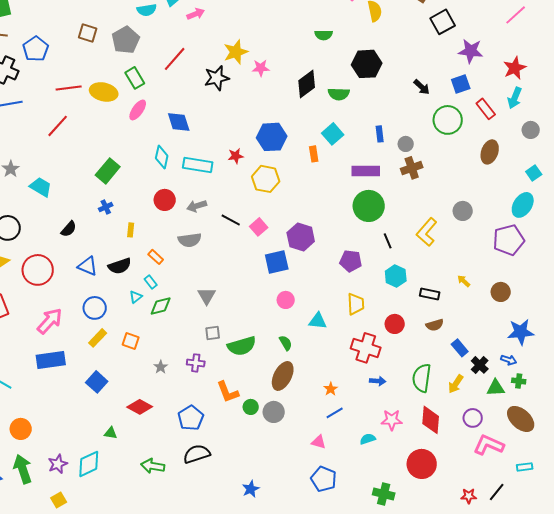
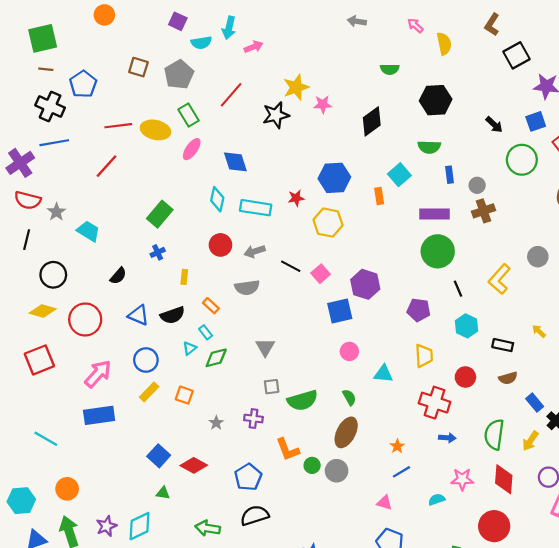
green semicircle: (339, 94) -> (429, 147), moved
blue square: (97, 382) -> (159, 456), moved

